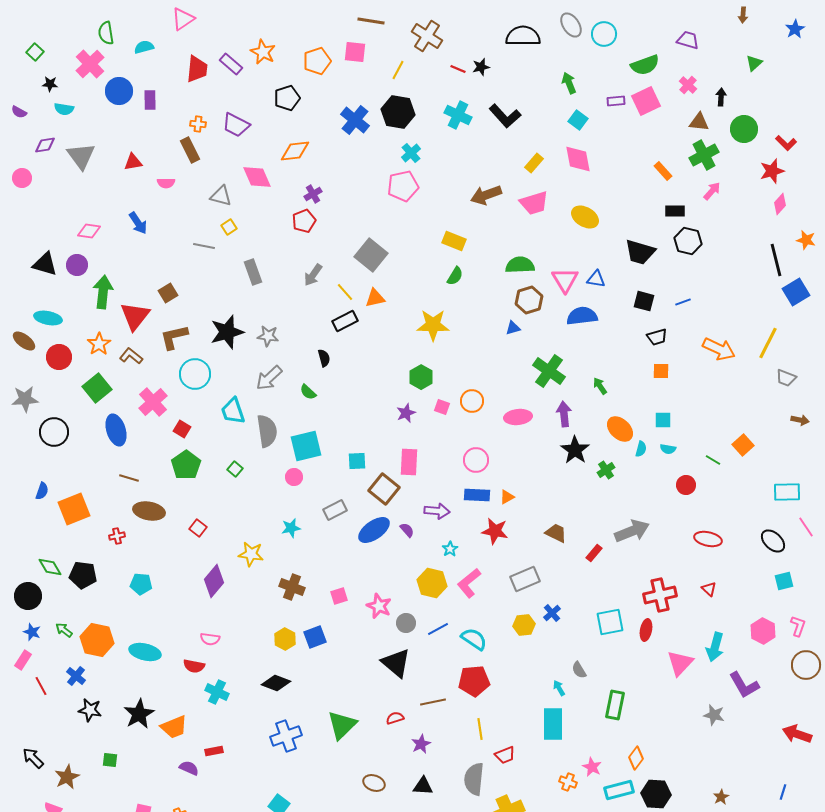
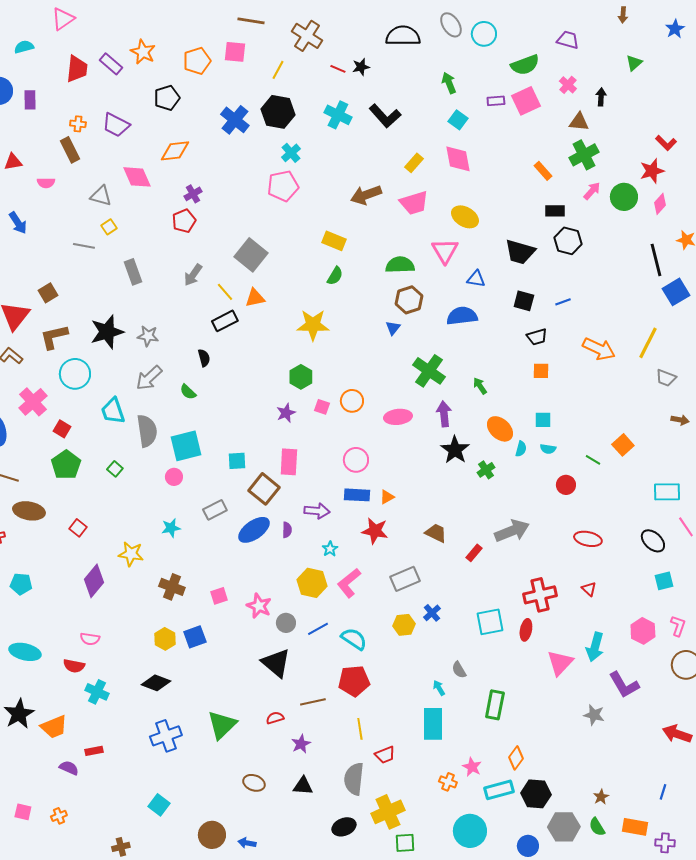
green circle: (744, 129) -> (624, 197), moved
pink triangle: (565, 280) -> (445, 251), moved
blue triangle: (513, 328) -> (393, 328), turned -35
purple semicircle: (407, 530) -> (287, 530), turned 42

